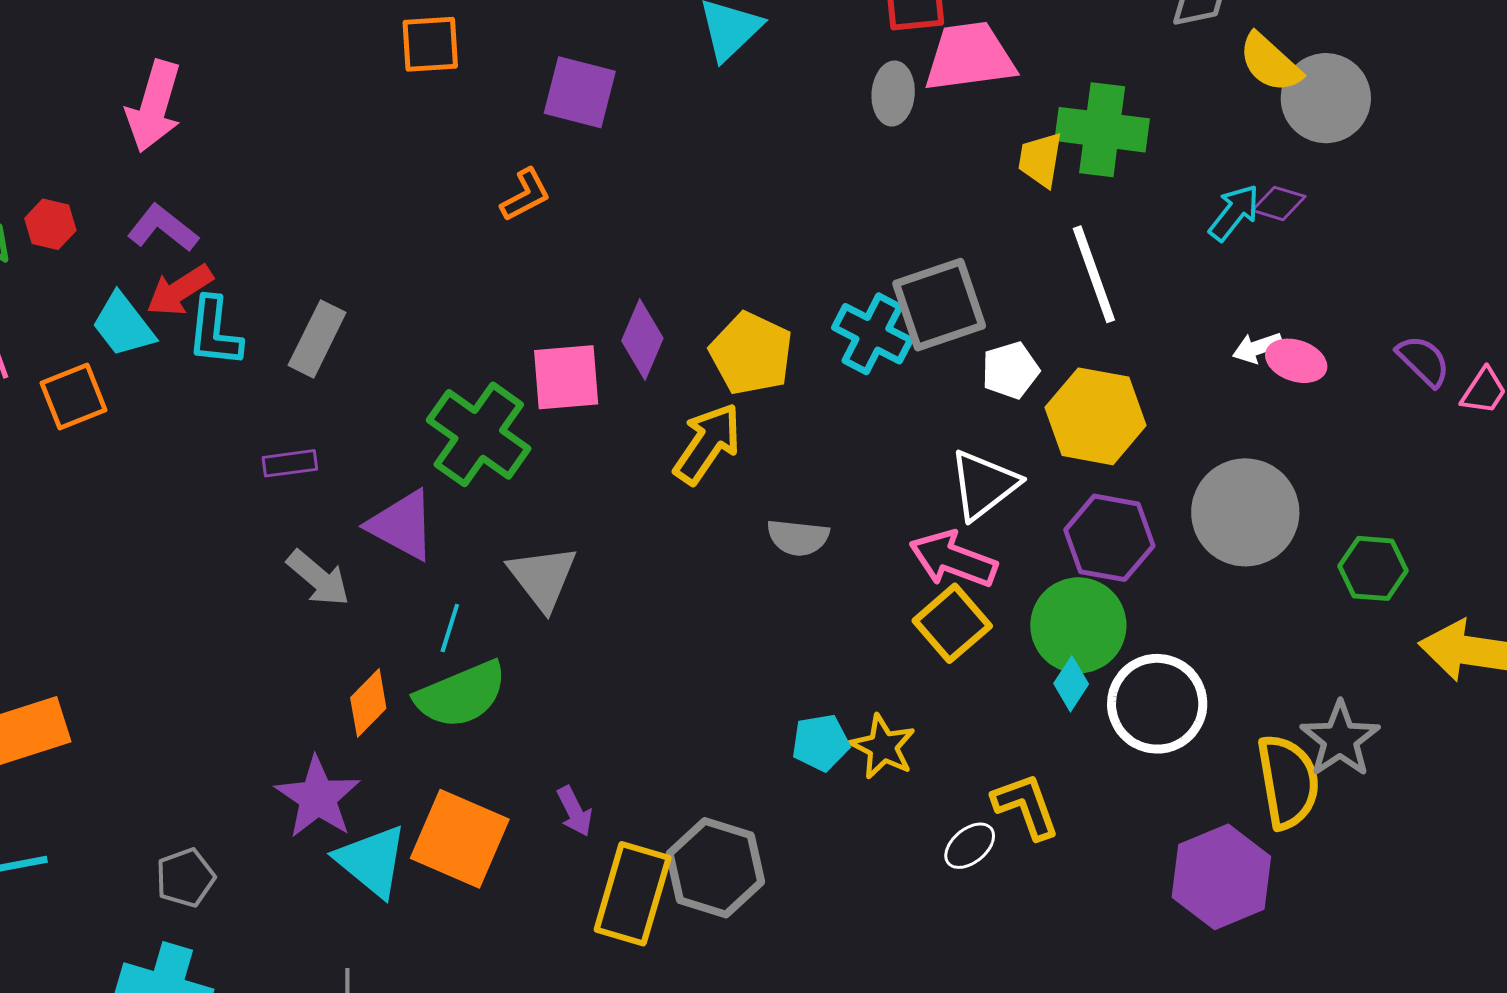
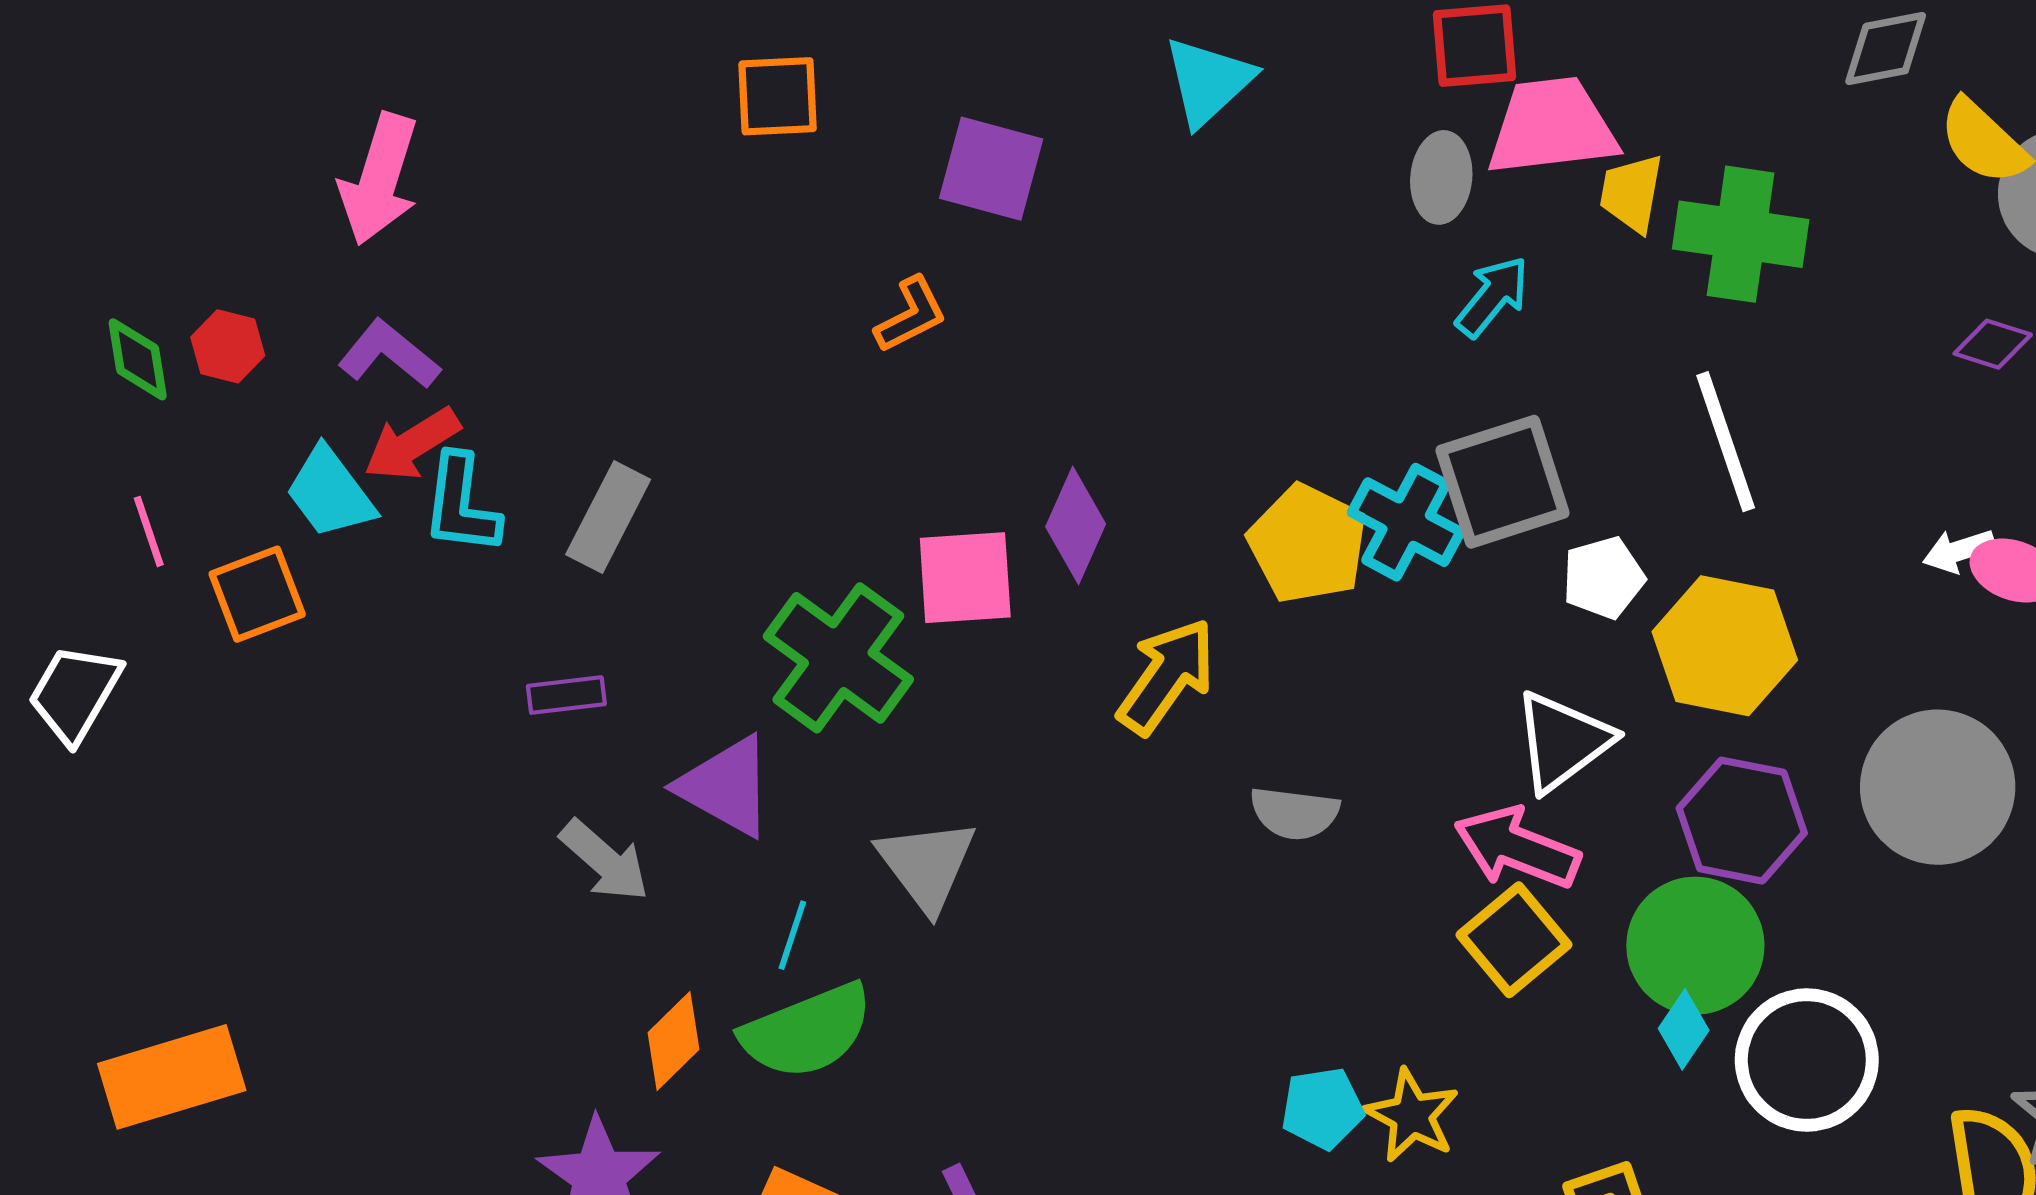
yellow trapezoid: (1040, 160) -> (1631, 193), moved
cyan arrow: (1234, 213) -> (1492, 297), moved
yellow pentagon: (751, 353) -> (1308, 544), moved

